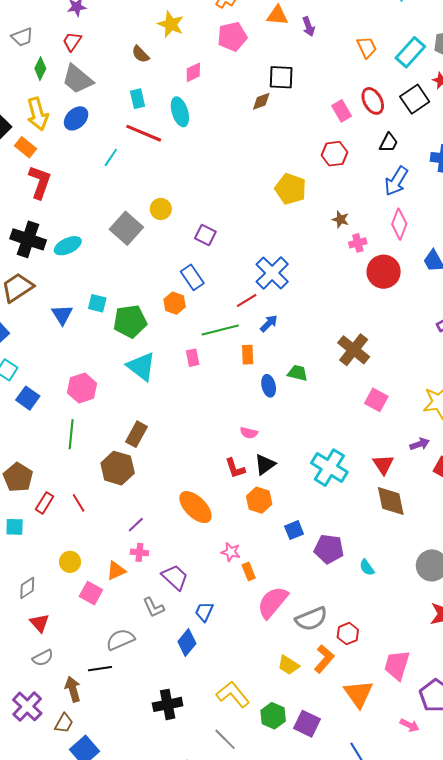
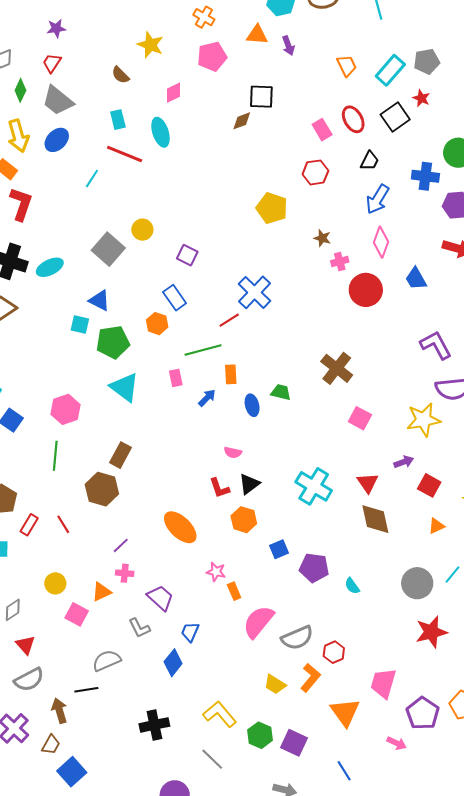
blue triangle: (62, 315) -> (99, 300), moved, turned -30
blue arrow: (269, 323) -> (207, 398), moved
gray semicircle: (43, 658) -> (29, 680), size x1.4

